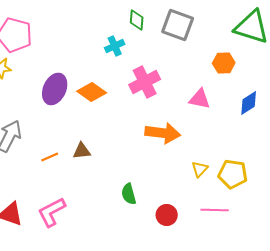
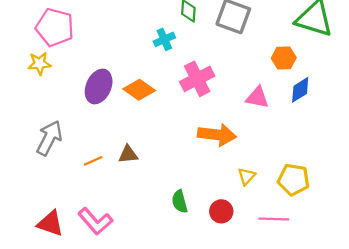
blue diamond: (249, 103) -> (300, 90), moved
yellow triangle: (200, 169) -> (246, 176), moved
pink L-shape: (52, 212) -> (95, 221), turned -104
red circle: (167, 215) -> (221, 211), moved

